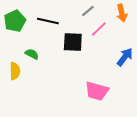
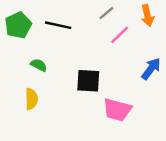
black square: (73, 42) -> (88, 81), moved
yellow semicircle: (15, 71) -> (31, 99), moved

